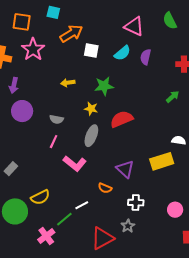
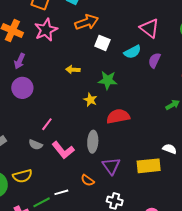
gray semicircle: (57, 119) -> (36, 145), moved
gray ellipse: (91, 136) -> (93, 142), moved, turned -30

